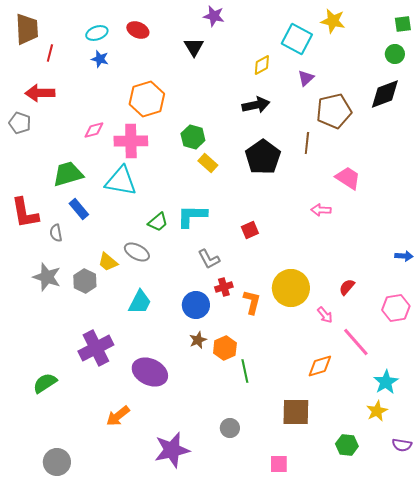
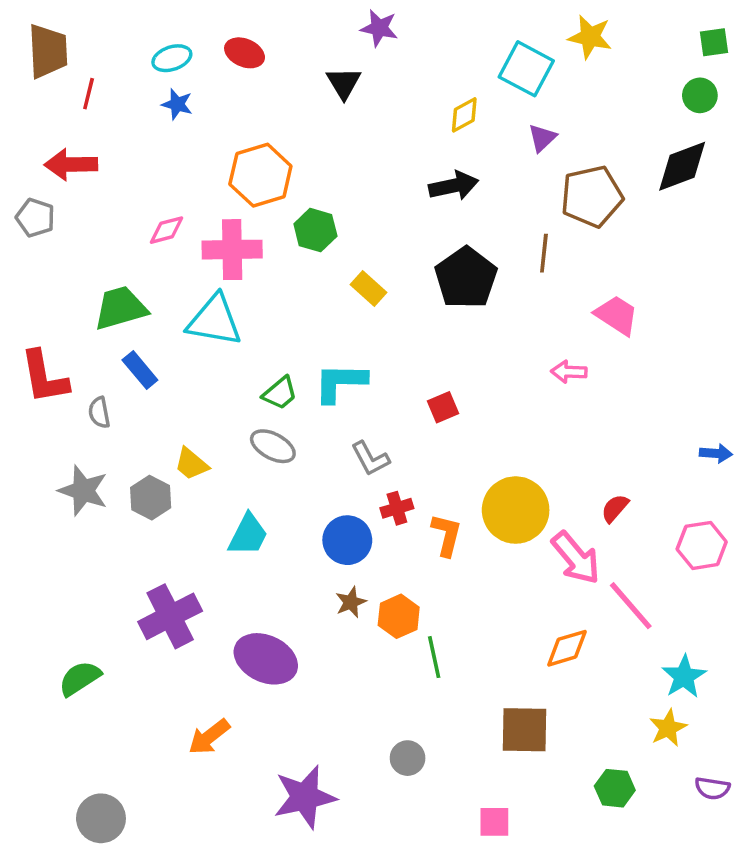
green hexagon: (193, 137) -> (315, 230), moved
gray ellipse: (137, 252) -> (273, 446), moved
pink arrow: (325, 315) -> (576, 558), size x1.8

